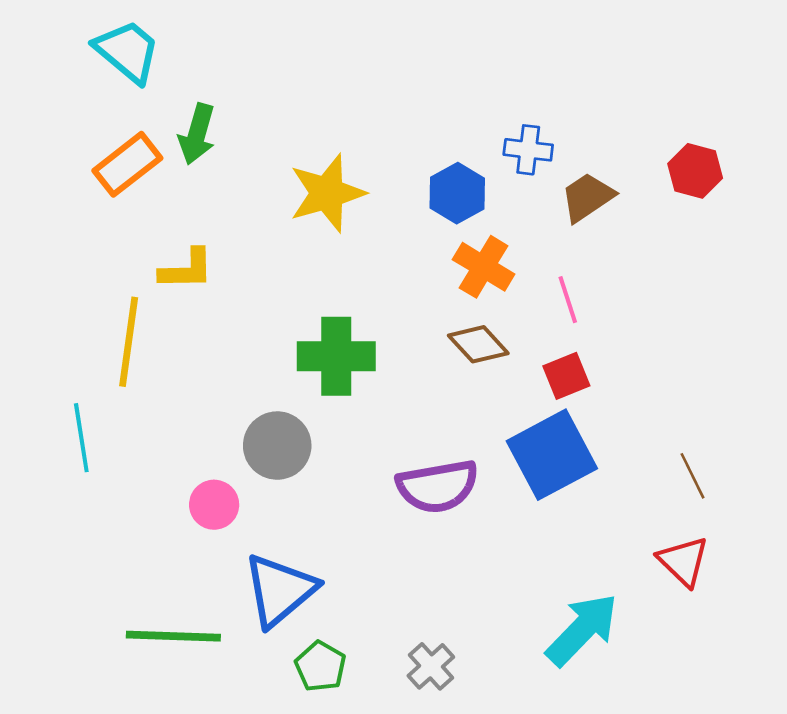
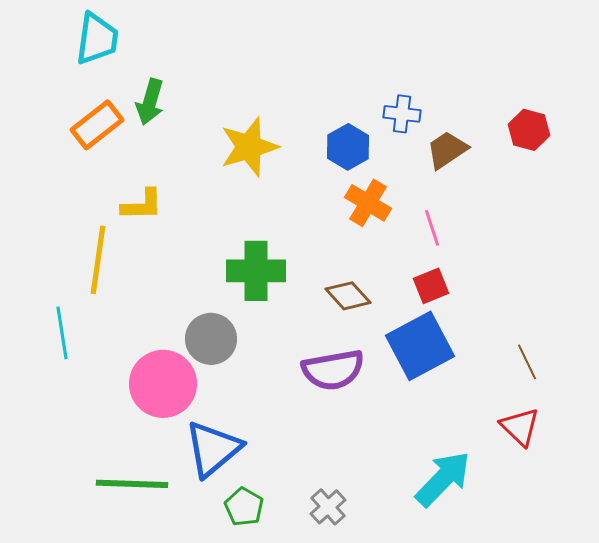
cyan trapezoid: (127, 51) -> (97, 39), turned 58
brown diamond: (478, 344) -> (348, 296), moved
pink circle: (214, 505) -> (163, 384), size x1.8

